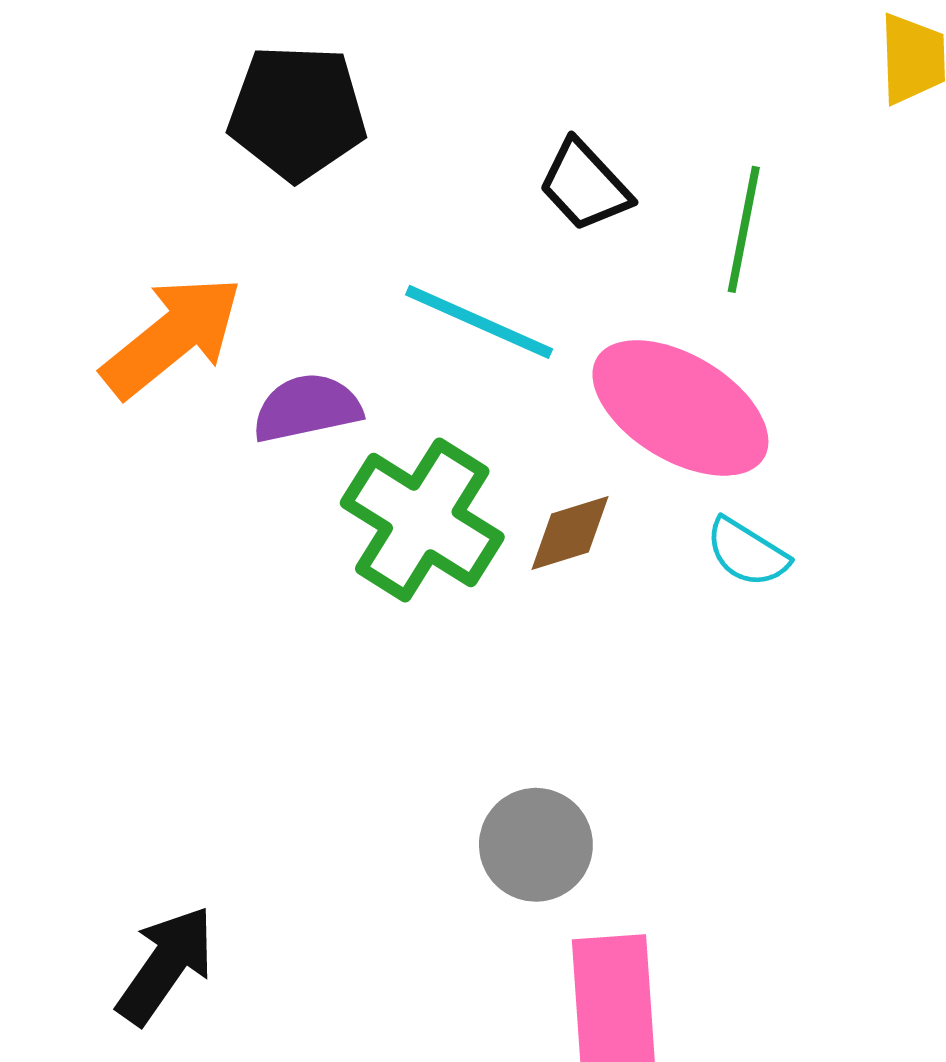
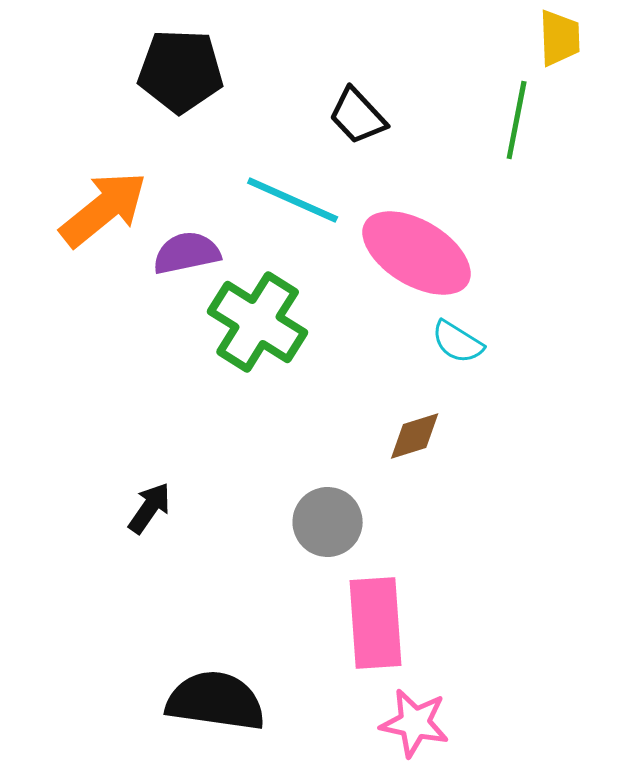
green line: (744, 229) -> (517, 120), moved
brown diamond: (570, 533) -> (415, 436), moved
black arrow: (166, 965) -> (150, 508), moved, size x0.7

